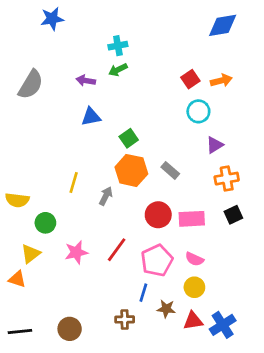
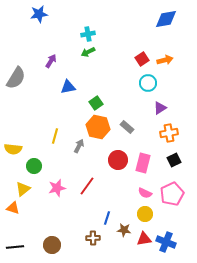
purple arrow: (86, 81) -> (51, 61), moved, turned 112
gray semicircle: (31, 85) -> (16, 78), moved
pink rectangle: (192, 219) -> (143, 163), turned -72
pink pentagon: (157, 260) -> (172, 194), moved
blue cross: (223, 325) -> (166, 242), turned -36

